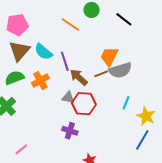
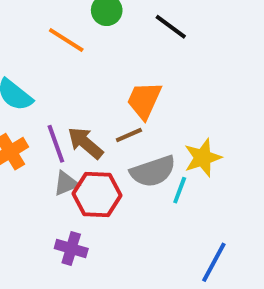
purple line: (65, 61) -> (56, 144), moved
gray semicircle: (120, 70) -> (153, 171), moved
gray triangle: (68, 98) -> (66, 183), turned -32
yellow star: (146, 116) -> (203, 158), moved, turned 30

